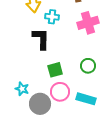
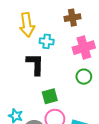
green circle: (88, 66) -> (84, 77), moved

